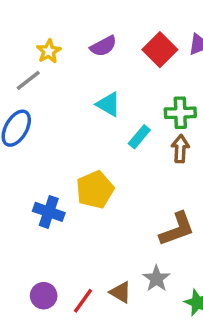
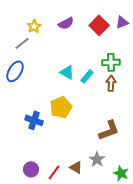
cyan triangle: (109, 104) -> (67, 72), moved

